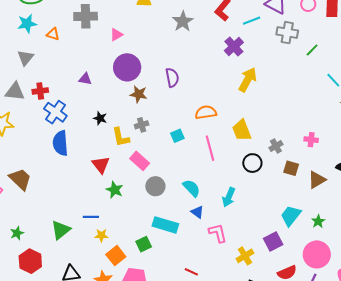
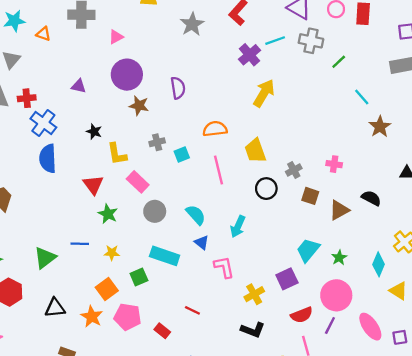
cyan line: (252, 21) -> (275, 41), moved
gray cross: (142, 125) -> (157, 142), moved
yellow star: (101, 235) -> (112, 253), moved

